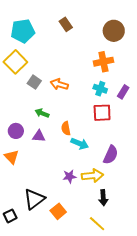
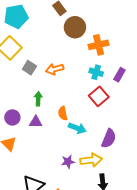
brown circle: (114, 31) -> (75, 27), moved
orange arrow: (59, 84) -> (55, 69), turned -30
green arrow: (42, 113) -> (38, 99), turned 72
red square: (102, 113) -> (99, 96), turned -36

